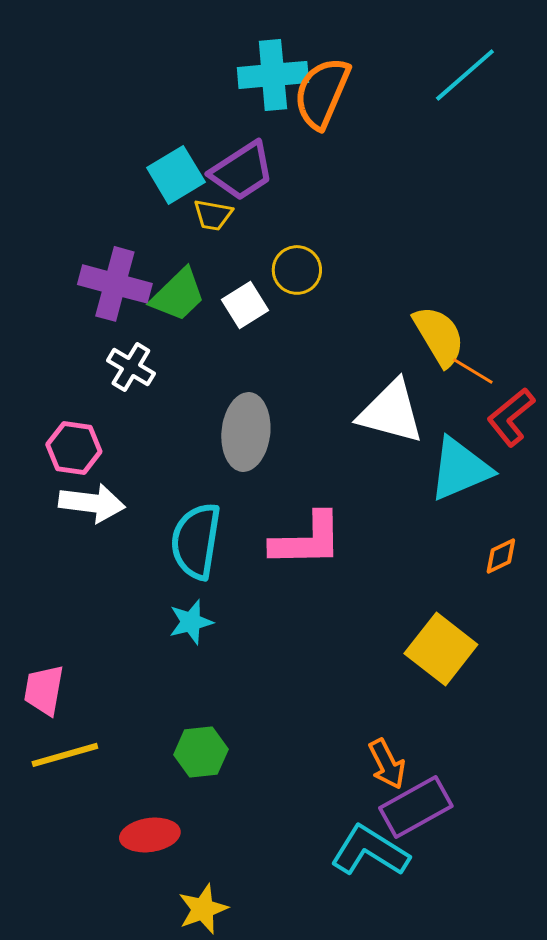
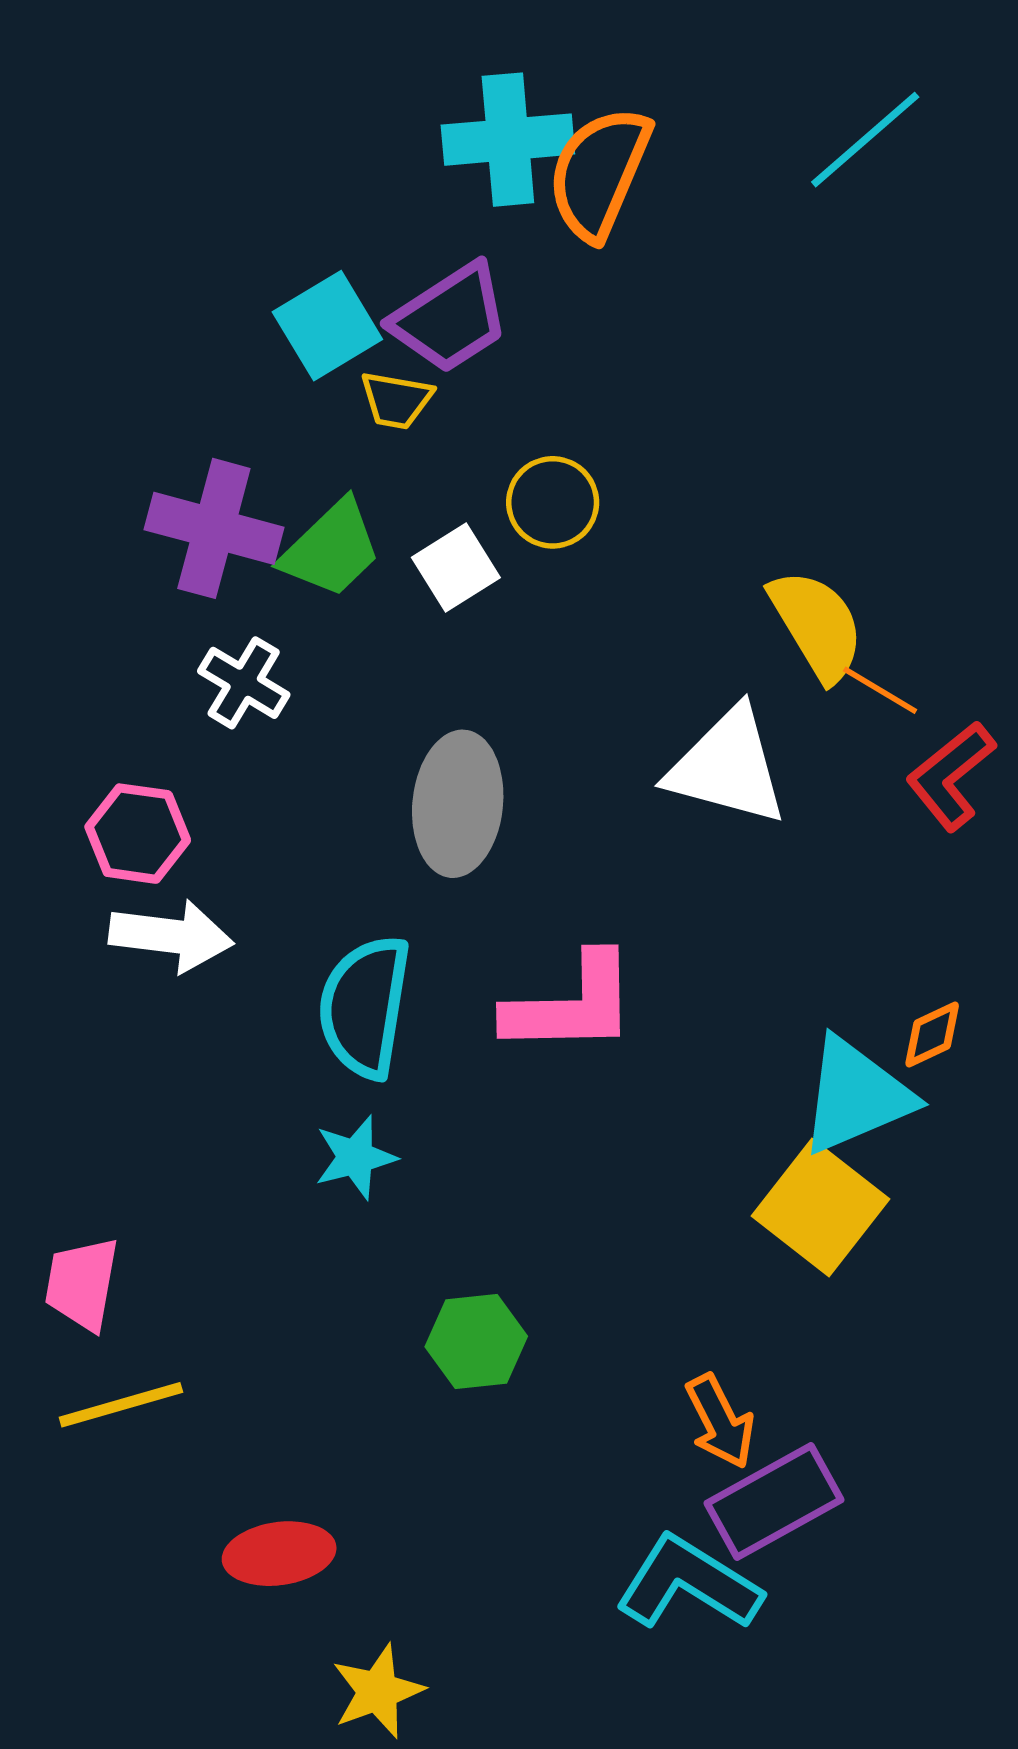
cyan triangle: (460, 469) -> (856, 1096), moved
green hexagon: (201, 752) -> (476, 1341), moved

